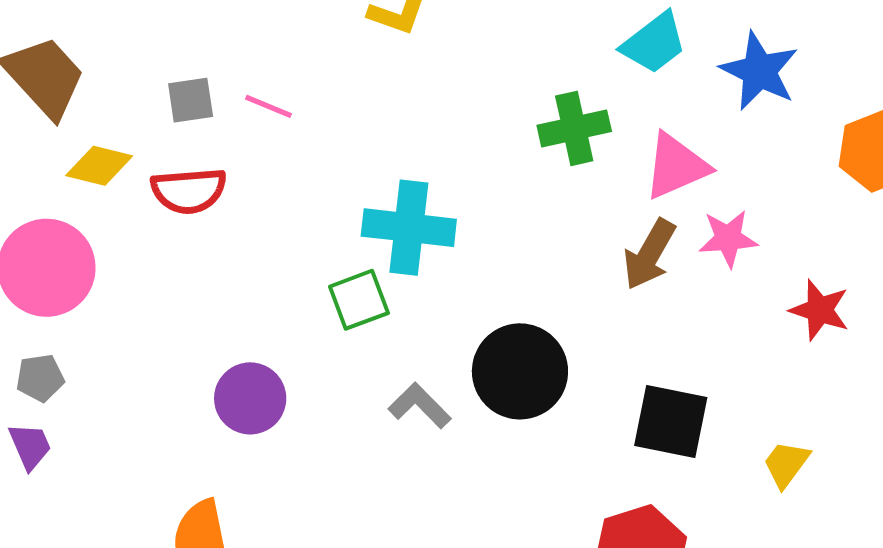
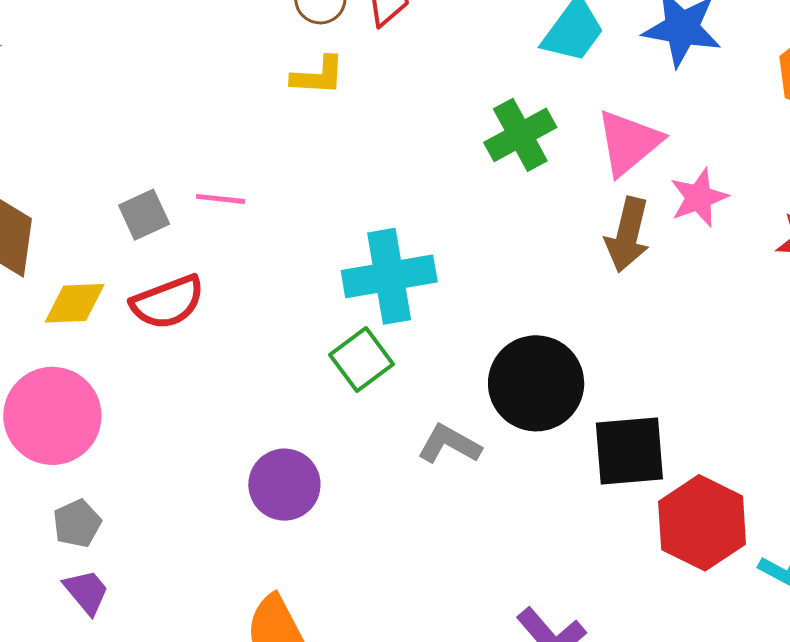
black square: (671, 422) -> (629, 451), moved

